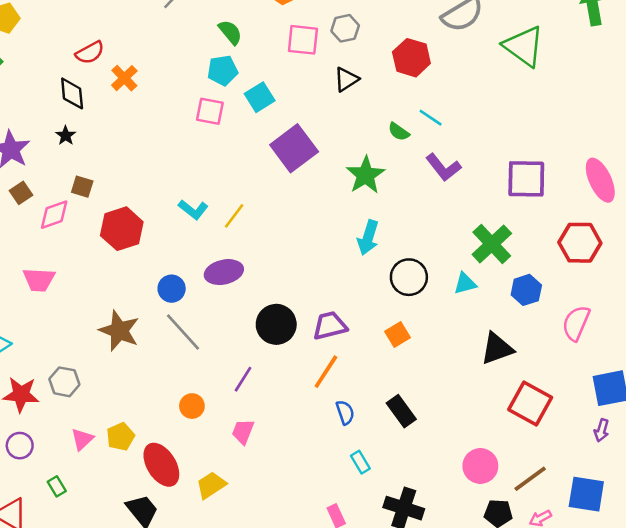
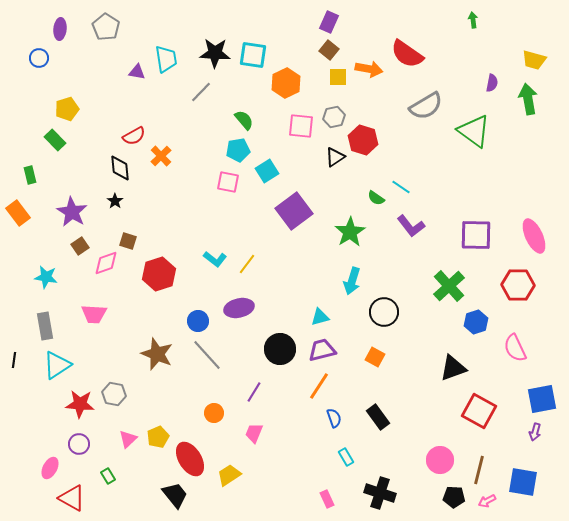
red hexagon: (411, 58) -> (363, 140), moved
cyan triangle: (465, 284) -> (320, 317), moved
pink semicircle: (576, 323) -> (515, 348), turned -48
orange square: (397, 335) -> (375, 357), turned -30
brown line: (530, 479) -> (479, 470), turned -40

